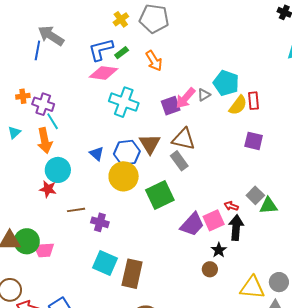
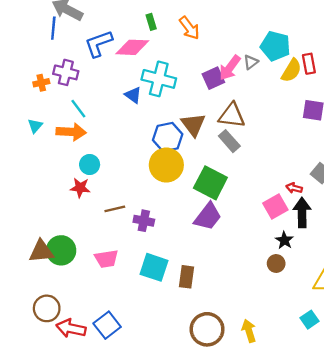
blue L-shape: (101, 50) -> (99, 44), moved
green rectangle: (122, 53) -> (151, 22), turned -64
purple cross: (43, 104) -> (66, 72), moved
orange arrow: (45, 141) -> (71, 132), turned -70
blue triangle: (97, 154) -> (133, 95), moved
cyan circle: (58, 170) -> (90, 165), size x0.7
green square: (160, 195) -> (210, 183), turned -32
purple trapezoid: (192, 224) -> (208, 217), moved
pink trapezoid: (44, 250) -> (106, 259), moved
brown rectangle: (132, 274) -> (186, 277), size x0.7

